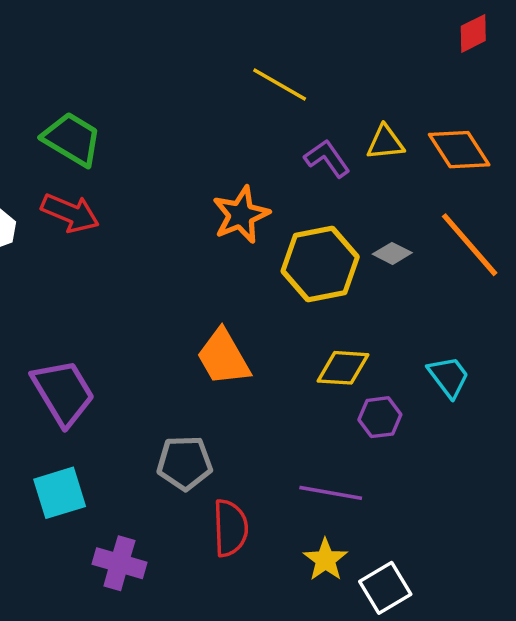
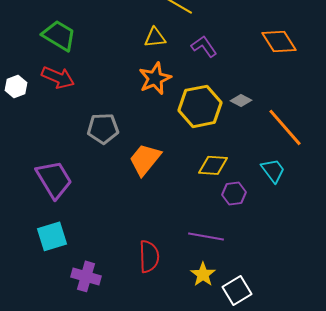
yellow triangle: (385, 143) -> (155, 37), moved
orange line: (470, 245) -> (285, 127), moved
orange trapezoid: (223, 357) -> (145, 159), turned 69
gray pentagon: (185, 463) -> (103, 128), moved

